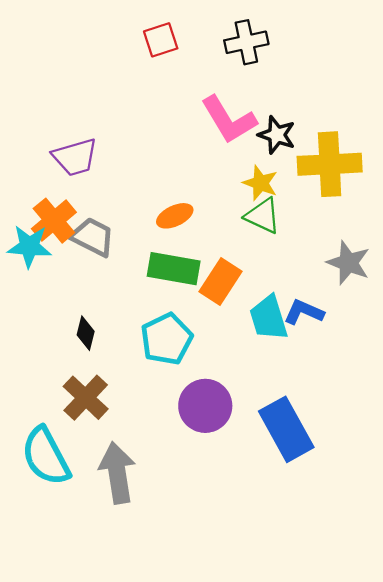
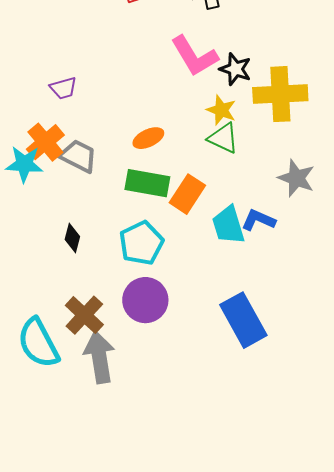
purple trapezoid: (75, 157) -> (63, 88), size x0.7
brown cross: (86, 398) -> (84, 315), moved
purple circle: (205, 406) -> (145, 300), moved

